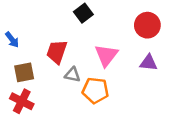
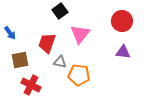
black square: (83, 13) -> (60, 11), moved
pink triangle: (106, 55) -> (80, 34), moved
red cross: (22, 101) -> (31, 85), moved

